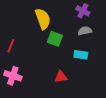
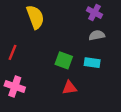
yellow semicircle: (43, 19) -> (35, 17), moved
green square: (55, 39) -> (64, 60), moved

